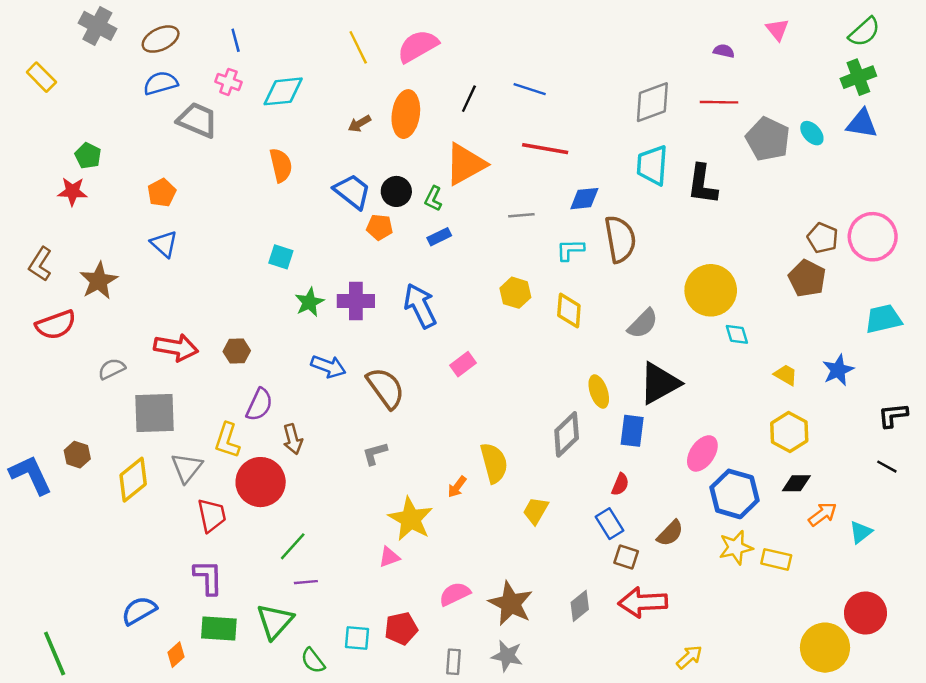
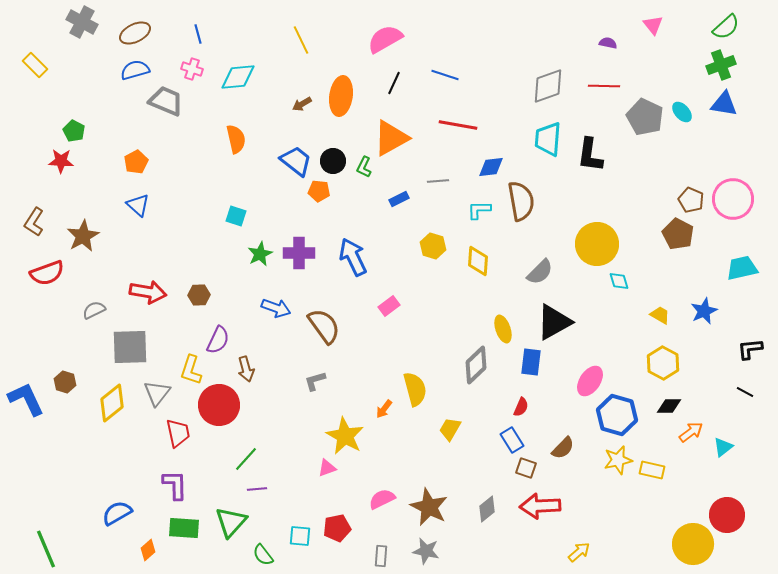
pink semicircle: (418, 46) -> (385, 39), moved
blue rectangle: (439, 237) -> (399, 199), moved

